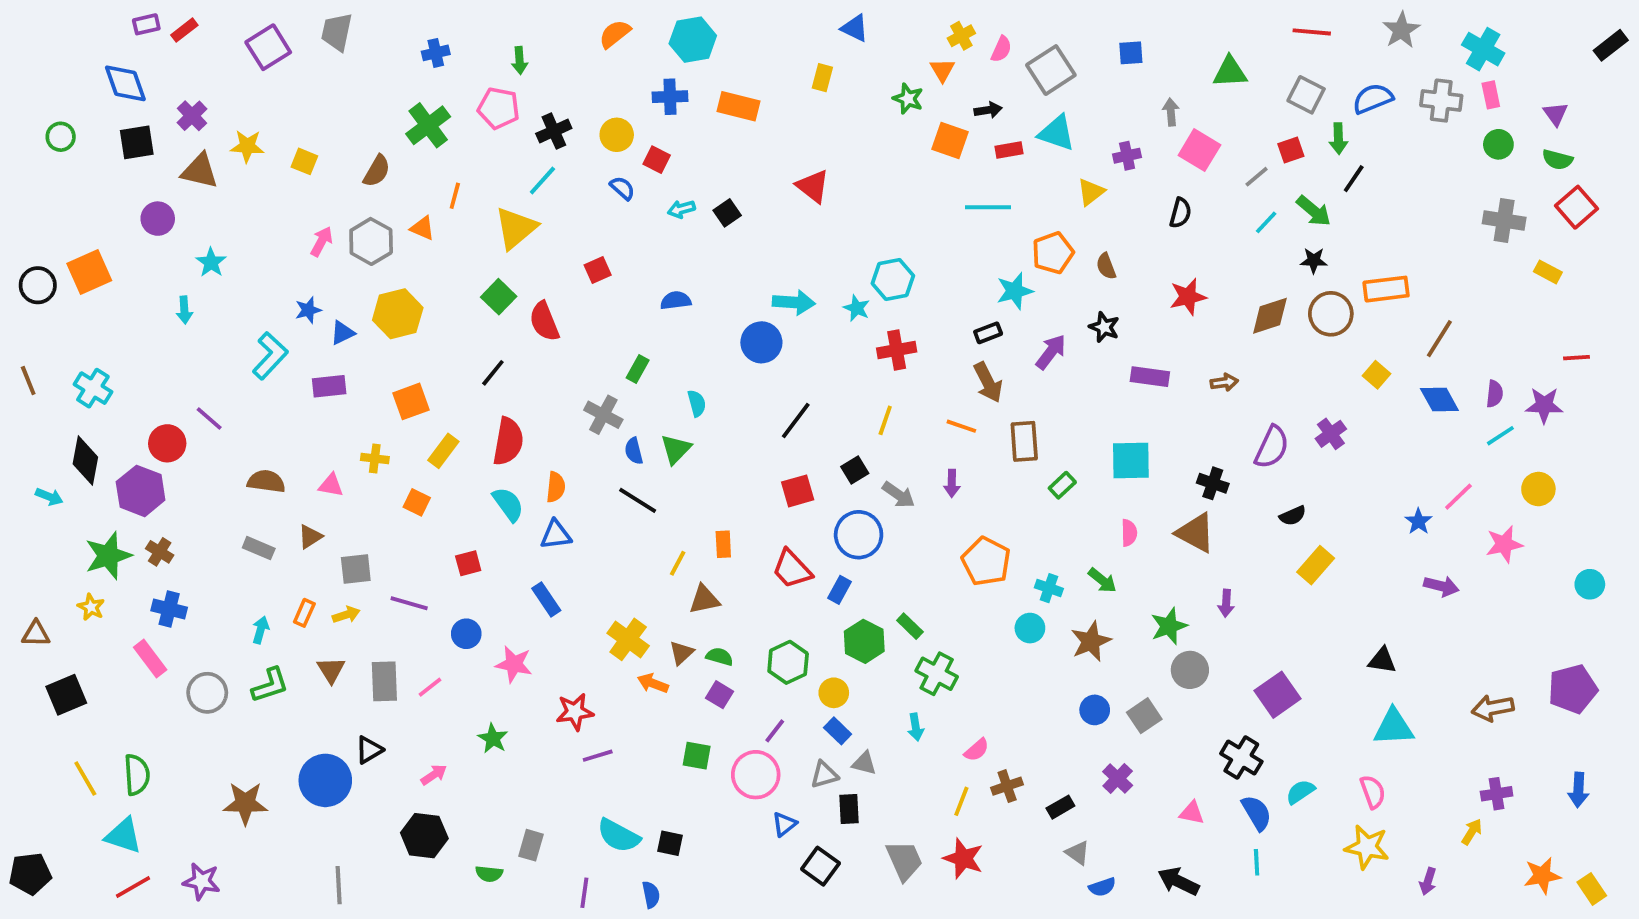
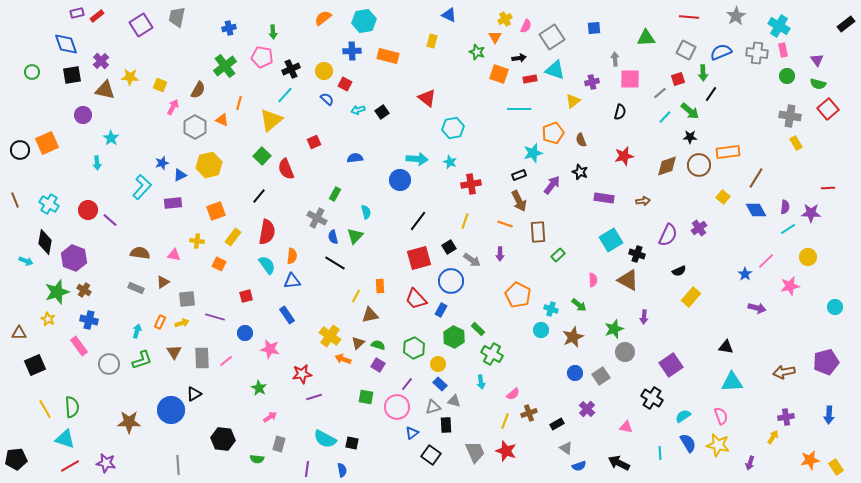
pink square: (1199, 150) -> (630, 79), turned -30
pink arrow: (321, 241) -> (173, 107), moved
yellow rectangle: (1548, 272) -> (796, 143), moved, turned 32
cyan hexagon: (893, 280) -> (453, 128), moved
red circle: (167, 443) -> (88, 210), moved
cyan square: (1131, 460) -> (611, 240), moved, turned -30
red square: (798, 491) -> (419, 258), size x1.4
pink arrow: (434, 775) -> (270, 417), moved
blue semicircle: (1257, 813) -> (688, 443), moved

